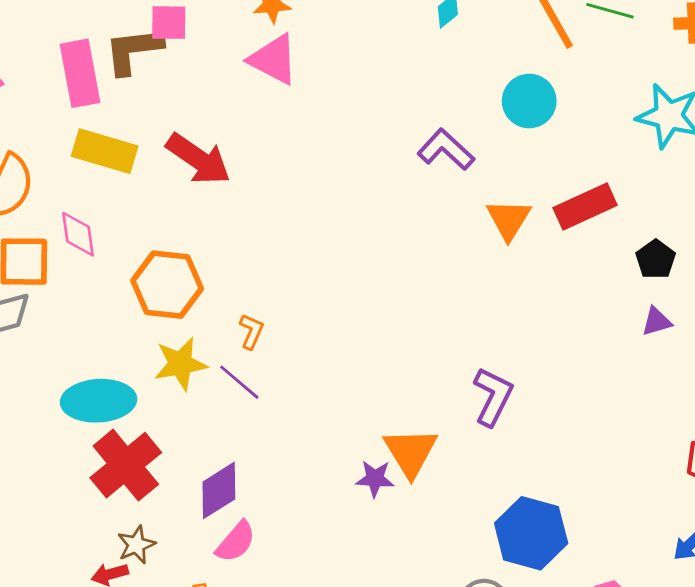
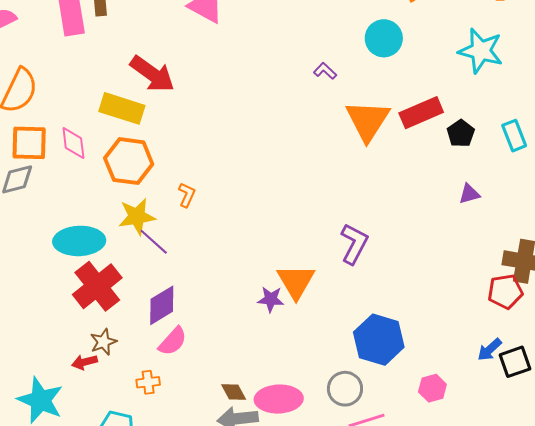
purple L-shape: (446, 150) -> (325, 71), size x0.6
yellow rectangle: (105, 151) -> (122, 108), moved
orange triangle: (509, 219) -> (368, 121), size x1.4
pink diamond: (78, 234) -> (73, 143), moved
black pentagon: (656, 259) -> (461, 133), moved
purple line: (239, 382) -> (154, 242), moved

